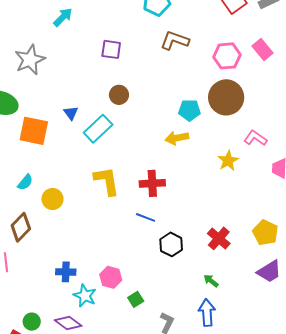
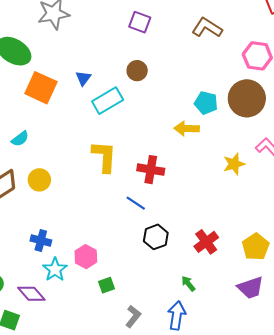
yellow circle: (52, 199) -> (39, 180), moved

